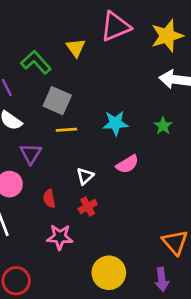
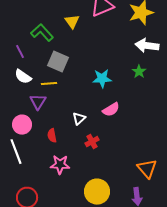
green star: (163, 126) -> (139, 72), moved
yellow line: (66, 130) -> (49, 84), moved
red cross: (88, 207) -> (92, 142), moved

